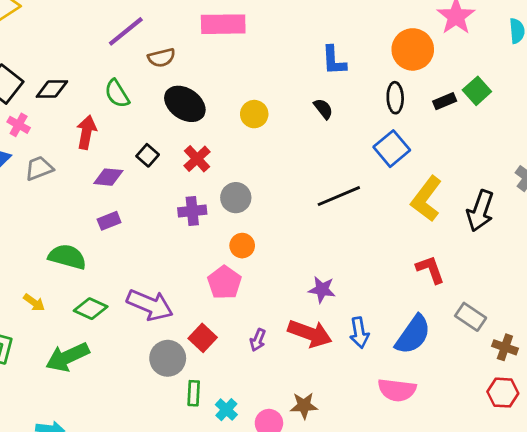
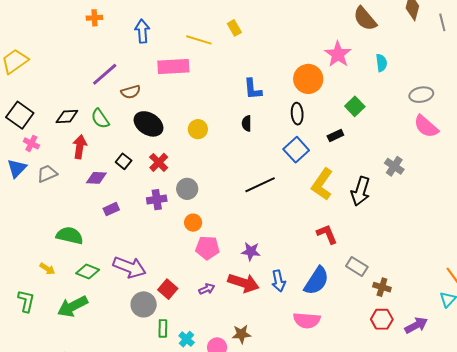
black diamond: (52, 89) -> (67, 116), moved
black rectangle: (445, 101) -> (335, 135), moved
black semicircle: (323, 109) -> (247, 123), turned -140
purple rectangle: (109, 221) -> (111, 209), moved
pink pentagon: (224, 283) -> (208, 248), moved, turned -30
purple arrow: (258, 340) -> (207, 289), turned -133

